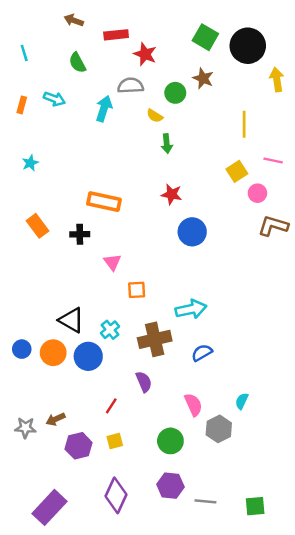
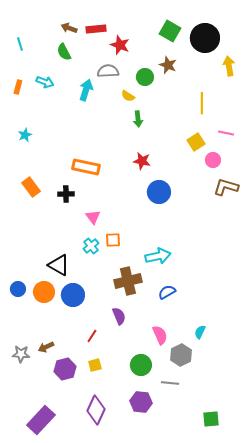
brown arrow: (74, 20) -> (69, 28), moved
cyan cross: (110, 330) -> (91, 246), moved
gray line: (205, 501) -> (170, 383), moved

